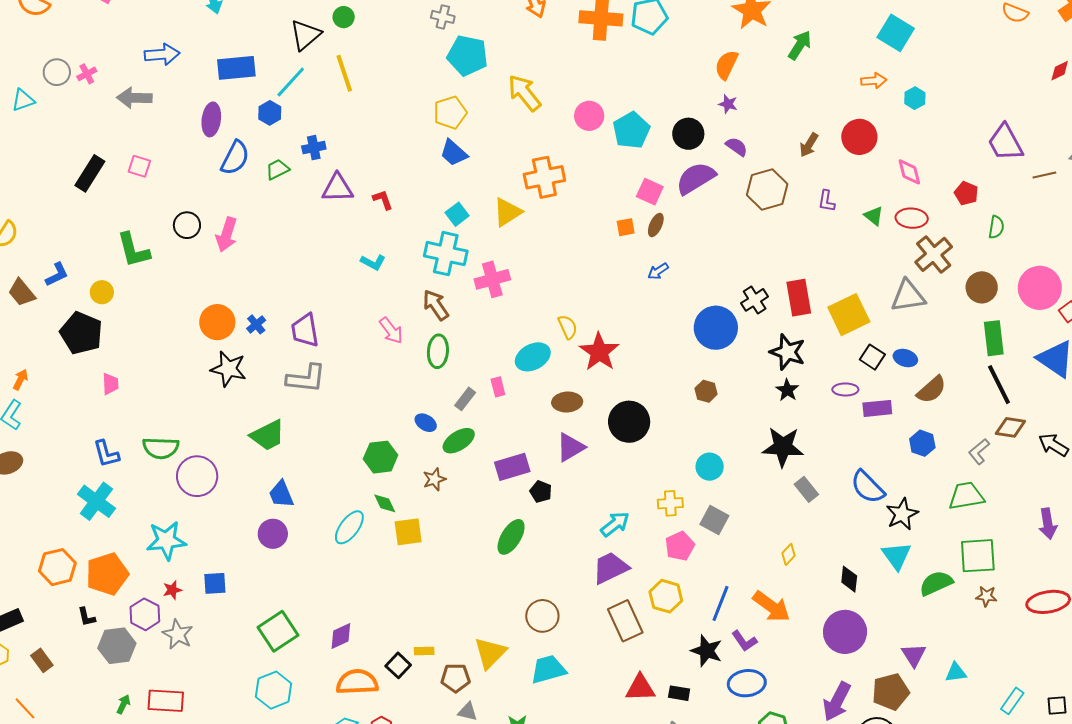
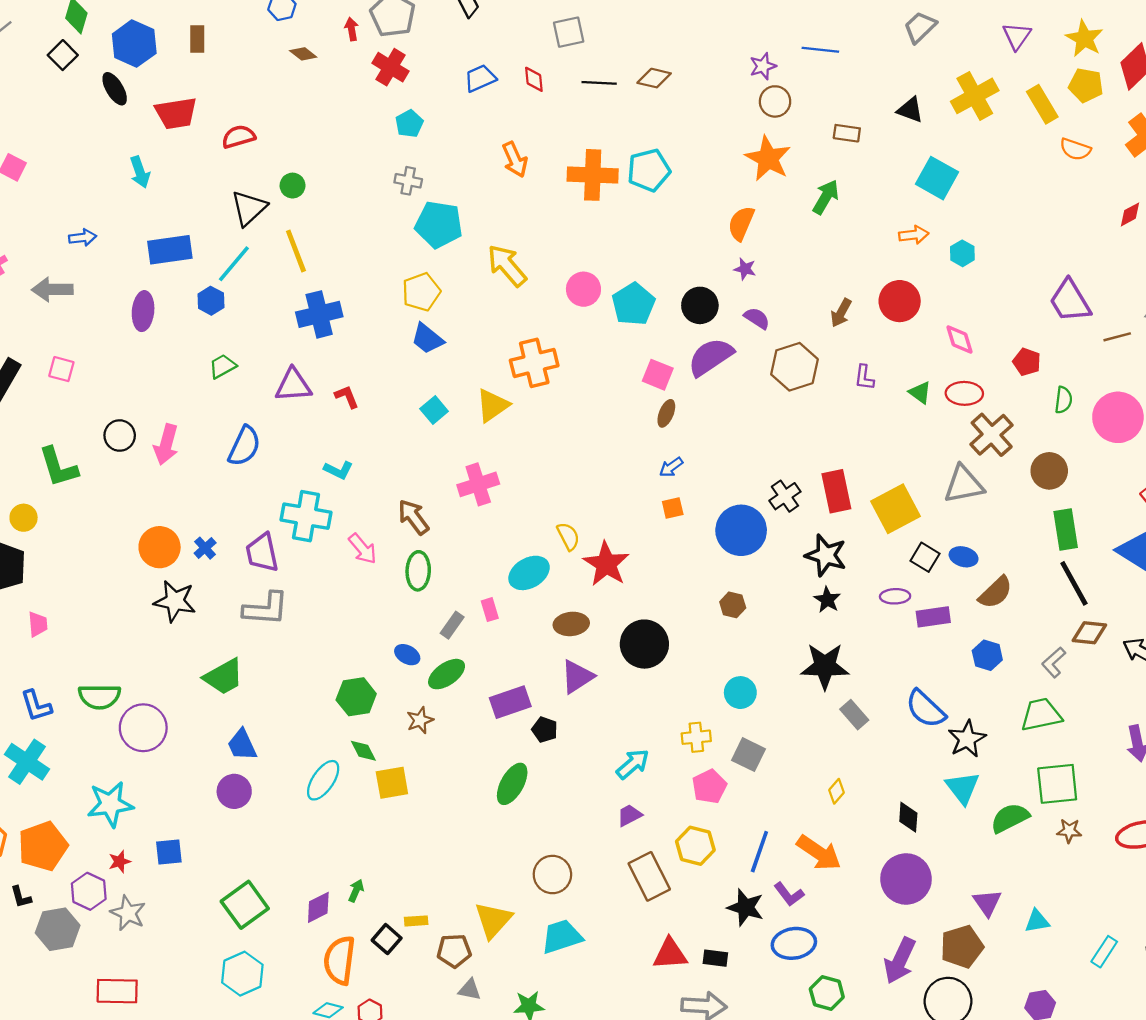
blue arrow: (162, 54) -> (83, 238), size x0.7
blue cross: (314, 148) -> (319, 314), moved, size x1.6
blue semicircle: (235, 158) -> (244, 446), moved
orange square: (626, 227) -> (673, 508), moved
cyan cross: (446, 254) -> (306, 516), moved
pink circle: (1040, 288) -> (1118, 417), moved
purple trapezoid: (610, 568) -> (629, 815), size x0.6
orange semicircle: (357, 682) -> (340, 960), turned -78
green arrow: (123, 704) -> (356, 891), moved

